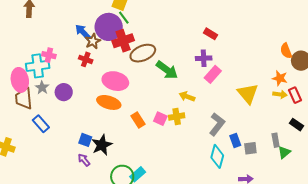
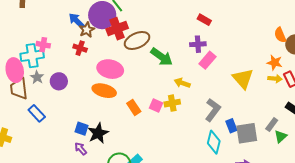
gray rectangle: (276, 140) -> (272, 125), turned 48
gray square: (250, 148) -> (247, 133), size x1.6

